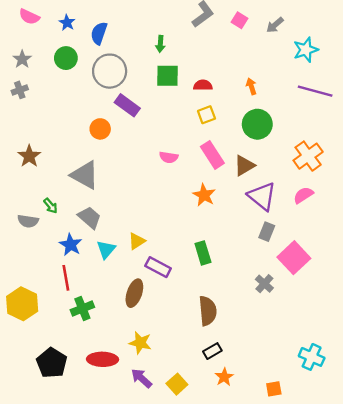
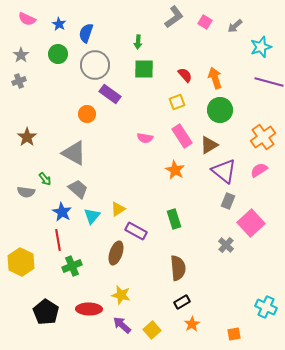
red semicircle: (203, 85) -> (185, 75), moved, turned 49
orange arrow: (251, 86) -> (215, 78), size x1.5

